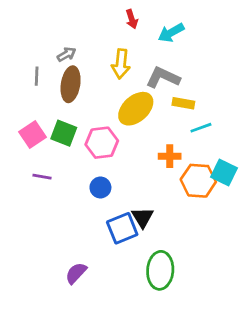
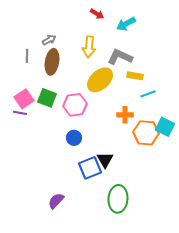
red arrow: (132, 19) -> (97, 14), turned -40
purple line: (42, 177) -> (20, 113), moved

